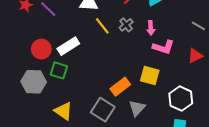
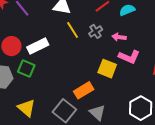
pink arrow: (151, 28) -> (119, 37), turned 96
yellow square: (150, 75) -> (107, 69), moved
gray triangle: (137, 108) -> (97, 113), turned -36

